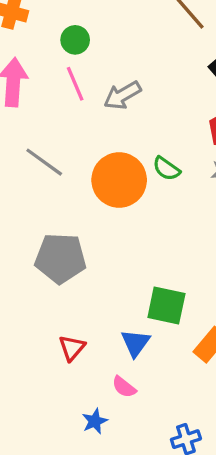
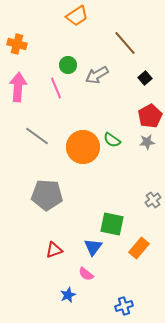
green circle: (75, 40) -> (68, 65), moved
gray arrow: (122, 95) -> (97, 75), moved
red triangle: (72, 348) -> (54, 250), turned 30

